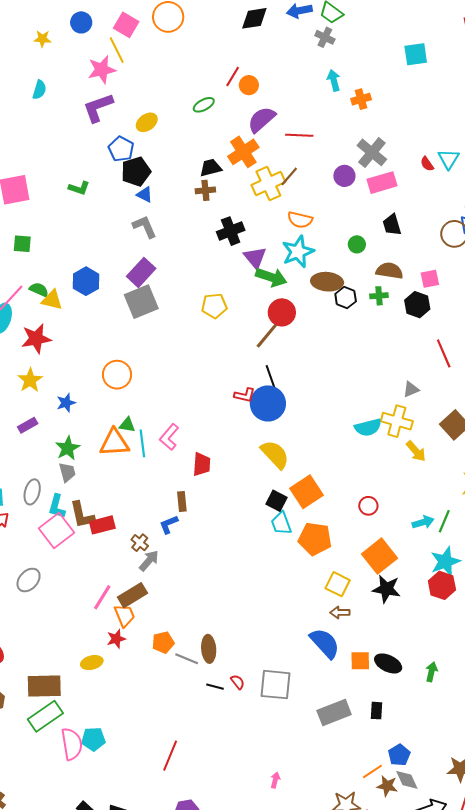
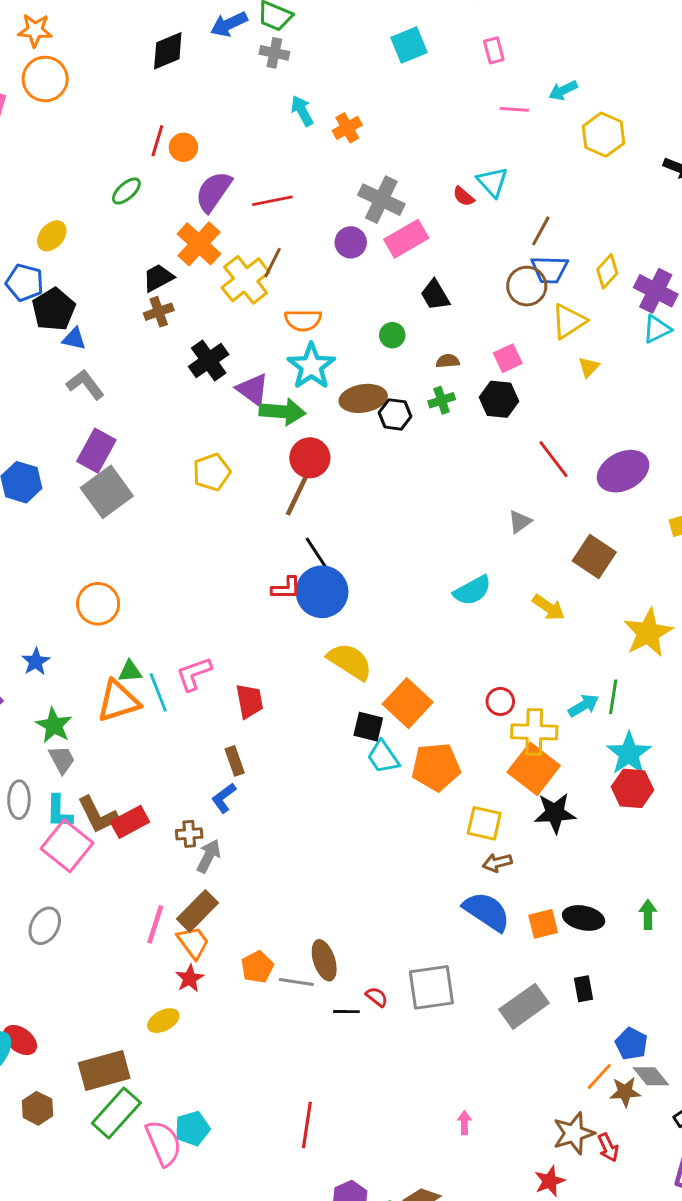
brown semicircle: (389, 271) -> (448, 361), size x0.6
yellow cross: (397, 421) -> (534, 732), moved
pink L-shape: (169, 437) -> (194, 674), turned 44
brown cross: (140, 543) -> (189, 834), turned -30

